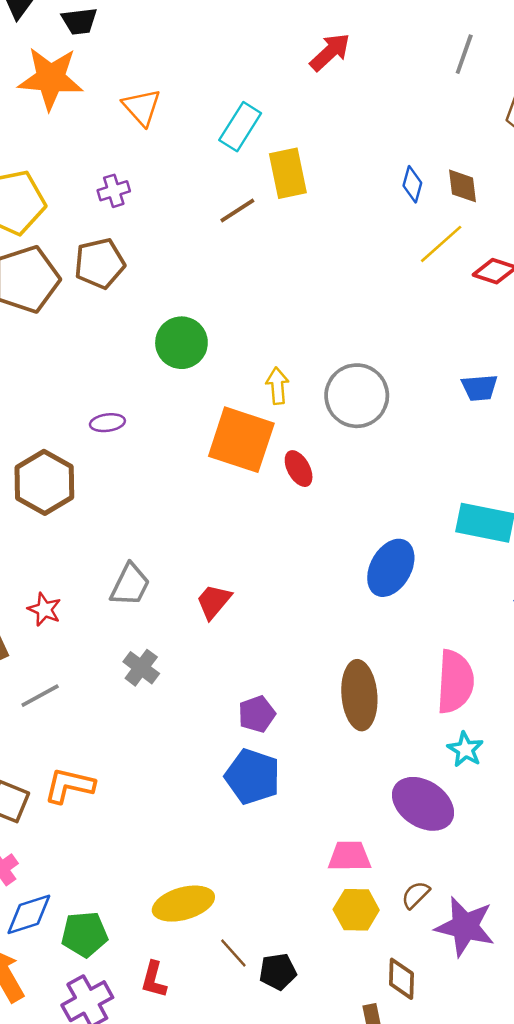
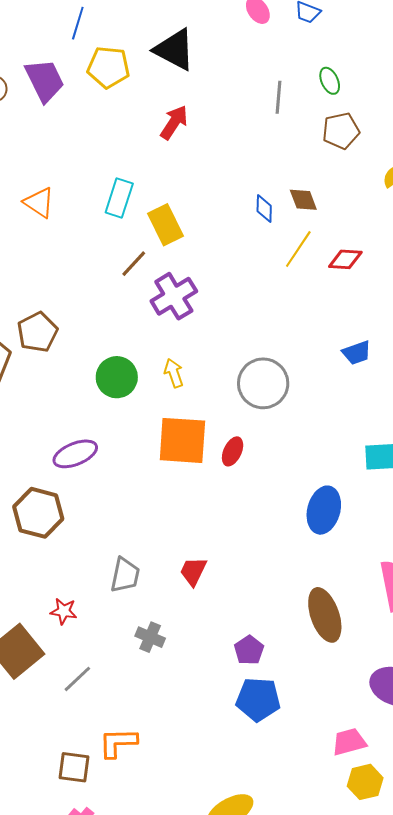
purple cross: (114, 191) -> (174, 296), moved, size x1.8
yellow arrow: (277, 386) -> (174, 373), moved
purple ellipse: (107, 423) -> (75, 454), size x1.6
red ellipse: (299, 469) -> (233, 451), turned 68

